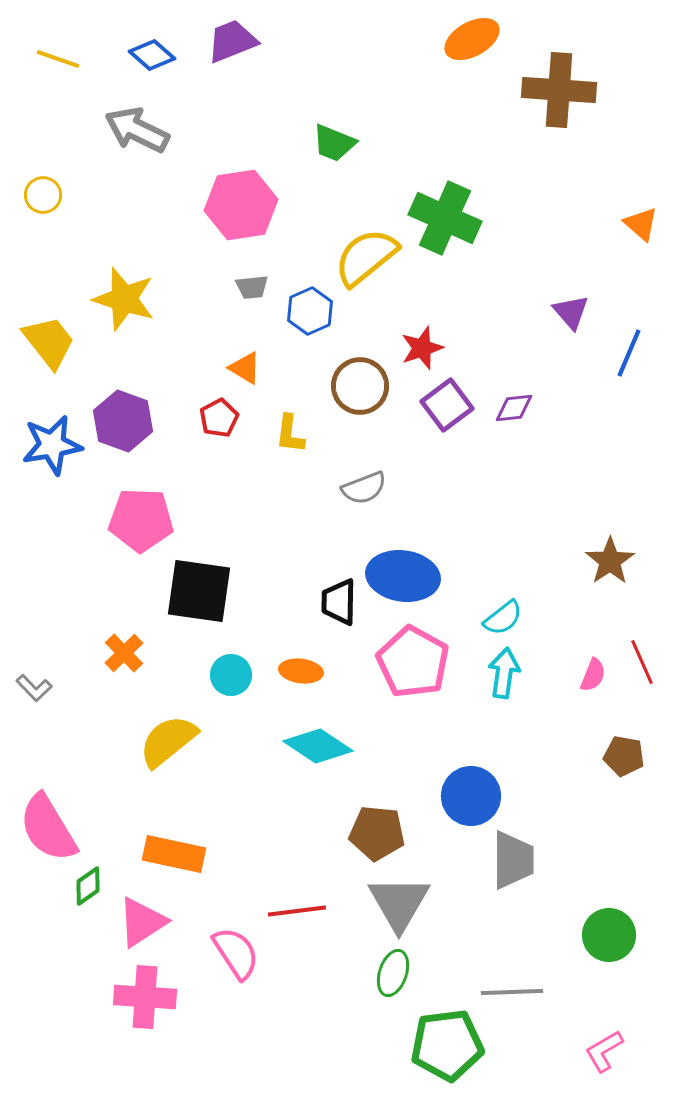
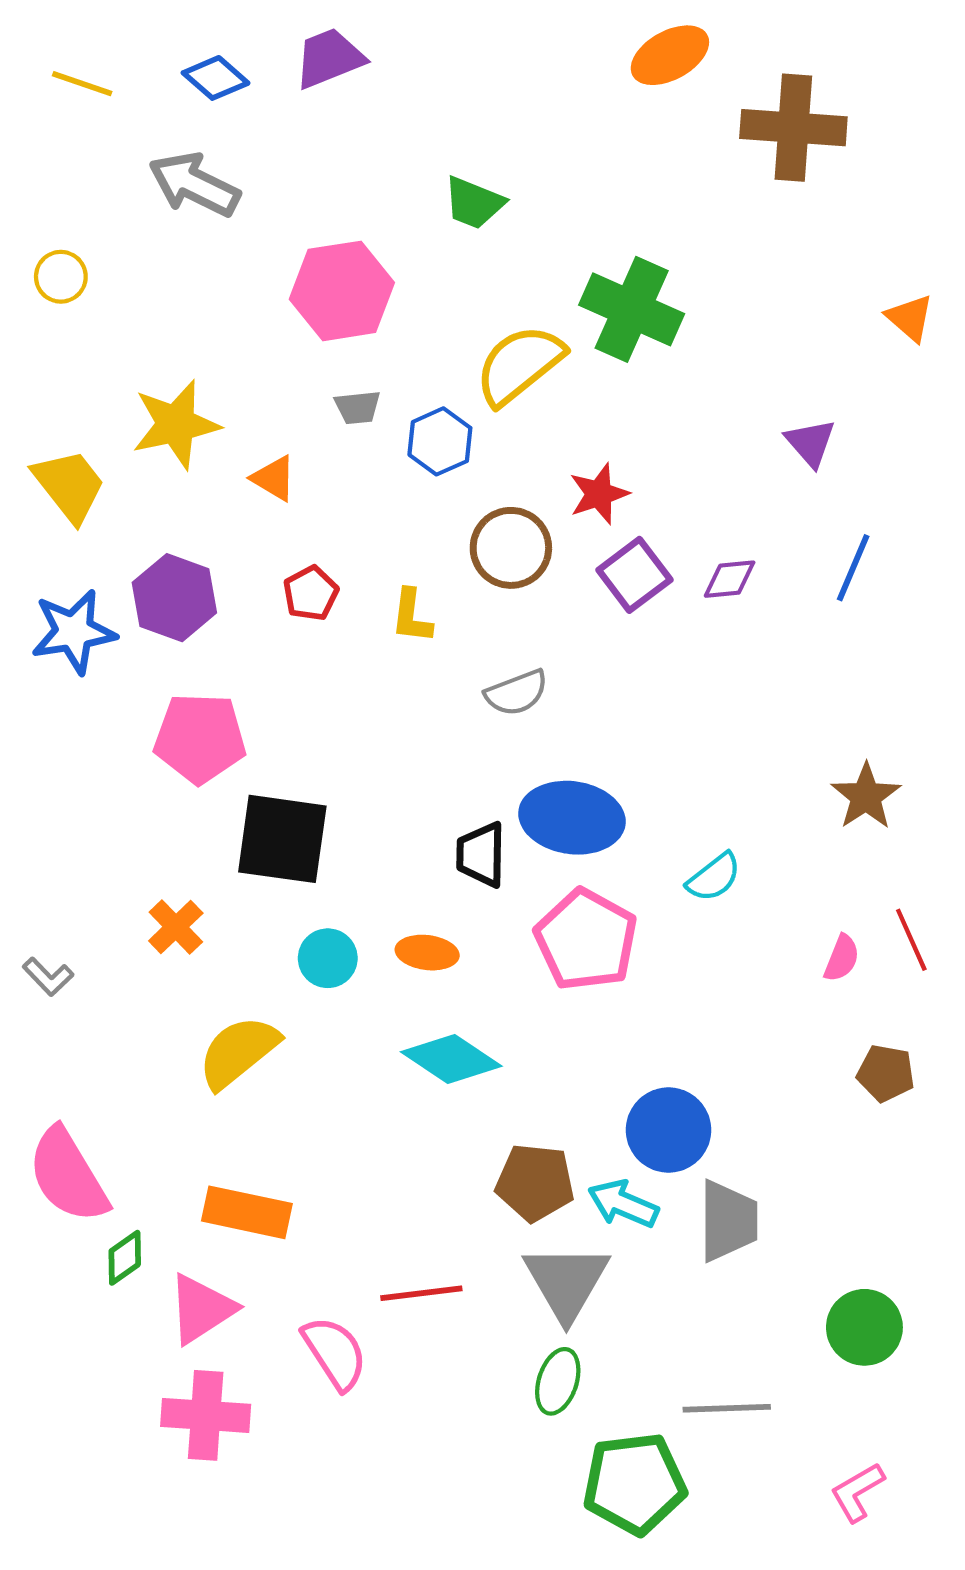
yellow star: (124, 299) -> (176, 424), turned -30
blue line: (629, 353) -> (853, 568), moved
orange triangle: (245, 368) -> (274, 478), moved
cyan arrow: (504, 673) -> (623, 1204), moved, turned -75

